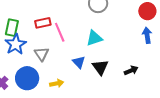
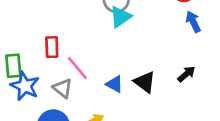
red rectangle: (43, 23) -> (52, 47), turned -63
pink line: (60, 32) -> (77, 68), moved
cyan triangle: (94, 38) -> (120, 17), moved

